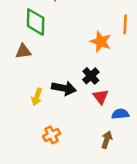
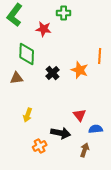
black cross: (91, 76) -> (53, 73), moved
black arrow: (64, 88) -> (61, 133), moved

